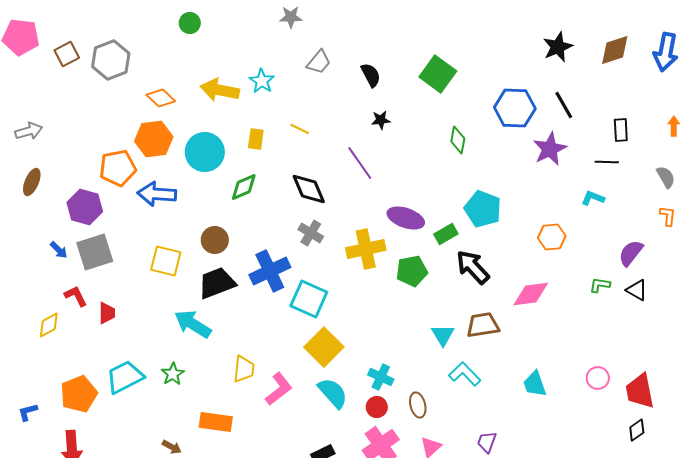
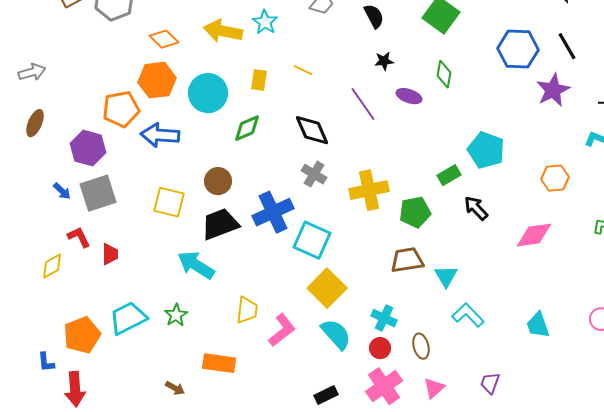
green diamond: (458, 140) -> (444, 74), moved
purple ellipse: (406, 218) -> (409, 96), moved, size x0.7
black arrow: (473, 267) -> (476, 208), size x0.7
brown trapezoid: (483, 325) -> (407, 260), moved
blue L-shape: (28, 412) -> (46, 362), moved, turned -80

